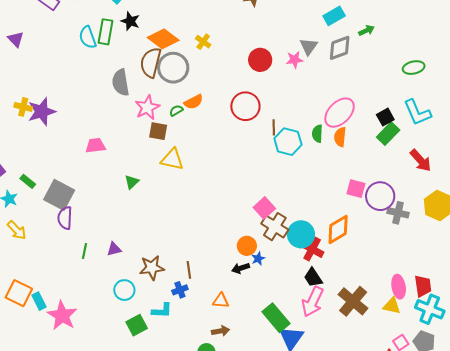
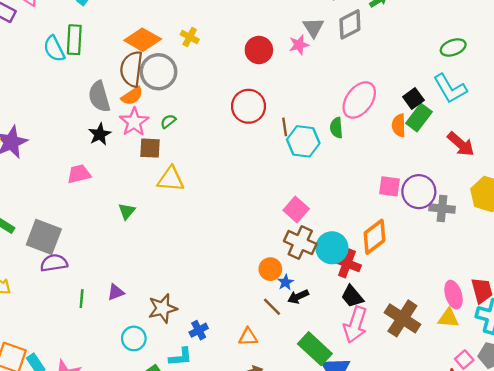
black star: (130, 21) -> (100, 134), moved, turned 30
green ellipse: (414, 68) -> (453, 47), moved
orange semicircle: (194, 102) -> (132, 96), moved
orange semicircle: (340, 137) -> (399, 125), moved
pink square: (264, 208) -> (296, 209), moved
purple semicircle: (65, 218) -> (54, 263), turned 85
black arrow: (241, 268) -> (298, 297), moved
brown line: (189, 270) -> (272, 307), moved, turned -30

